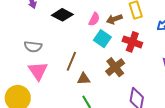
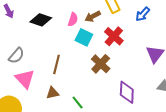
red cross: (132, 42) -> (114, 36), turned 30
gray semicircle: (33, 47) -> (16, 56), turned -48
brown triangle: (84, 79) -> (52, 93), moved

